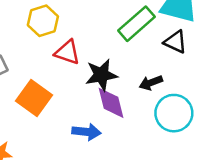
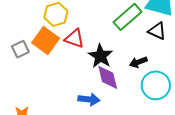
black star: (101, 75) -> (100, 56), turned -30
orange square: (34, 98) -> (46, 41), moved

